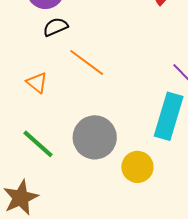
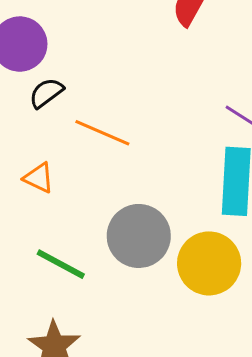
yellow circle: (137, 167) -> (209, 263), size x1.4

